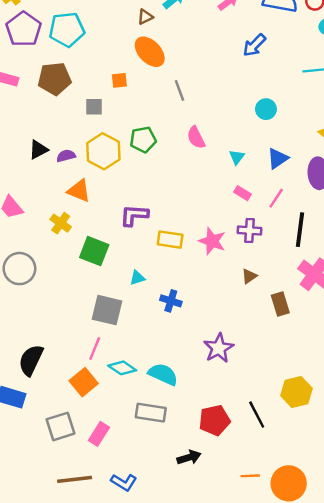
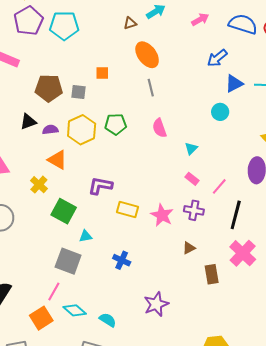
orange ellipse: (150, 52) -> (147, 55), moved
brown pentagon: (54, 79) -> (49, 88), moved
blue triangle: (278, 158) -> (234, 84), moved
cyan triangle: (137, 278) -> (86, 236), moved
cyan semicircle: (163, 374) -> (108, 320), size x0.7

